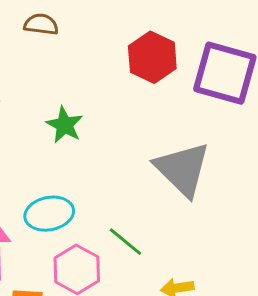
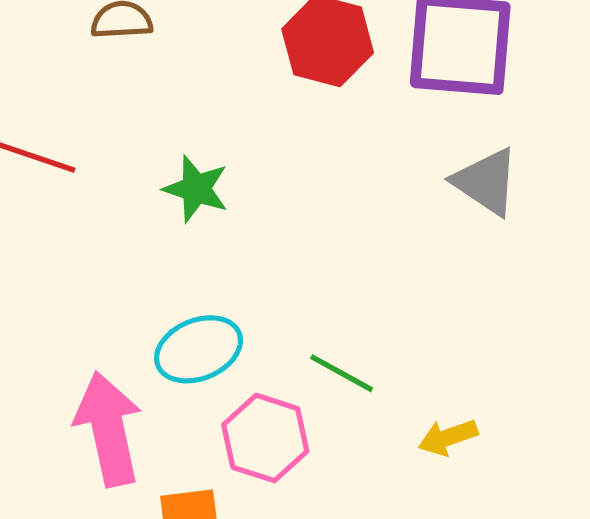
gray triangle: (182, 169) -> (486, 182), moved, size x0.7

